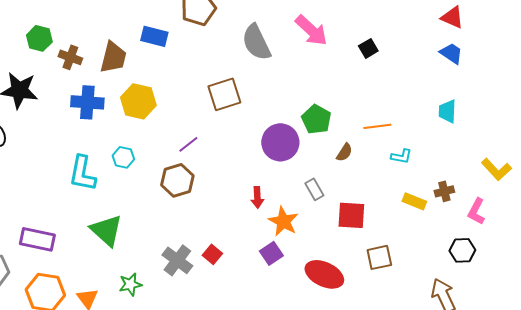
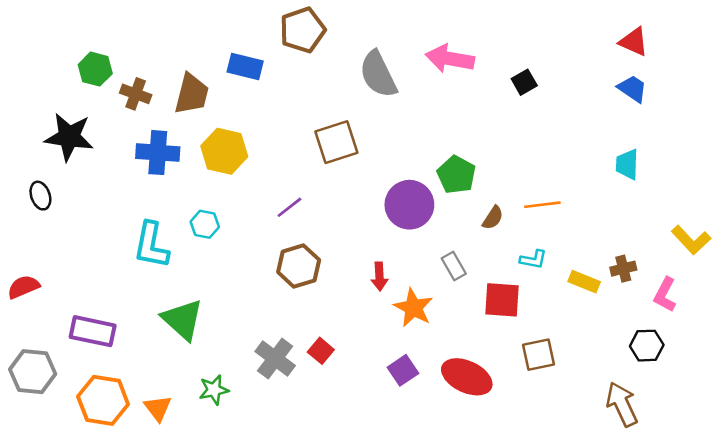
pink arrow: (311, 30) -> (450, 59), turned 147
orange line: (377, 126) -> (542, 205), moved
cyan L-shape: (401, 156) -> (533, 259), moved
brown hexagon: (177, 180) -> (299, 266), moved
purple square: (271, 253) -> (403, 370), moved

